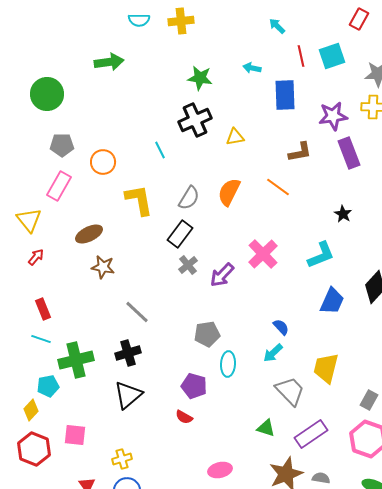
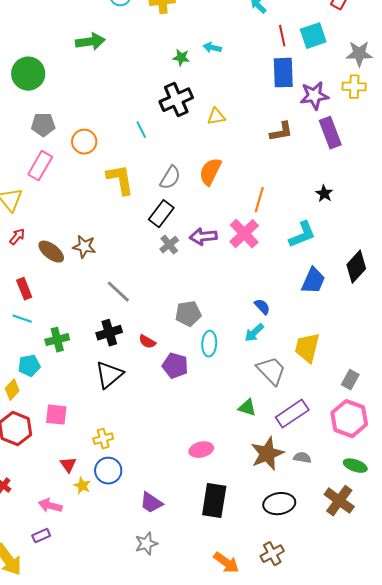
cyan arrow: (252, 68) -> (212, 48), moved
green star: (200, 78) -> (181, 58), size x0.7
blue rectangle: (285, 95) -> (283, 73), moved
orange line: (278, 187) -> (259, 200), moved, turned 70
brown ellipse: (89, 234) -> (51, 252), moved, turned 64
purple arrow: (222, 275) -> (203, 237), moved, turned 40
green cross: (76, 360) -> (57, 340), size x0.7
red semicircle: (184, 417) -> (147, 342), moved

